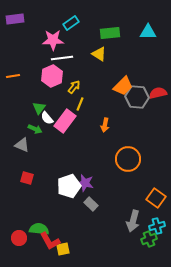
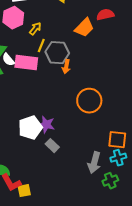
red semicircle: (158, 93) -> (105, 15), moved
gray hexagon: (137, 97) -> (57, 53), moved
pink rectangle: (65, 121) -> (26, 63), turned 60
orange square: (156, 198) -> (117, 140), turned -30
cyan cross: (157, 226) -> (118, 158), moved

